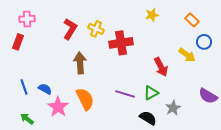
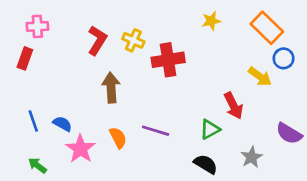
orange rectangle: (192, 20) -> (267, 28), size x1.6
red arrow: (161, 67) -> (233, 106), moved
purple line: (125, 94) -> (156, 131), moved
orange semicircle: (85, 99) -> (118, 138), size x0.7
gray star: (173, 108) -> (252, 157), moved

